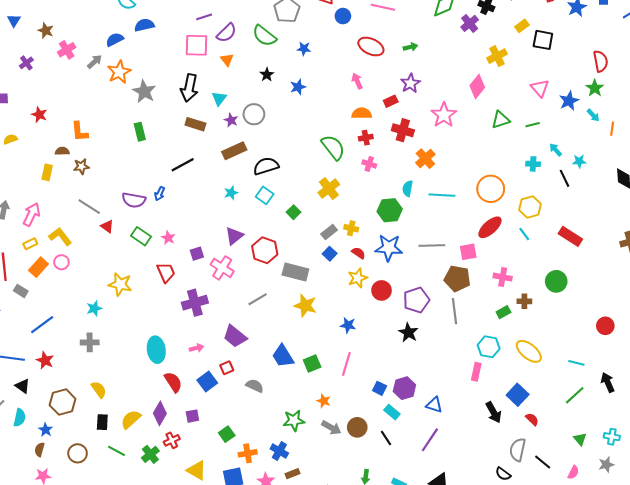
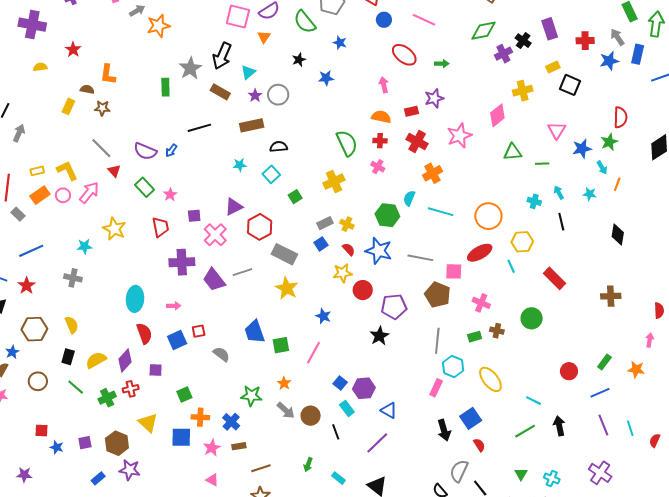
gray star: (144, 91) -> (190, 68), moved
cyan star: (579, 161) -> (590, 194), moved
black semicircle: (266, 166) -> (279, 147), size x0.7
pink arrow: (32, 214) -> (89, 193), moved
gray line: (455, 311) -> (437, 341), moved
purple trapezoid: (235, 336) -> (214, 280), moved

